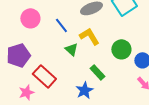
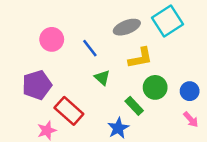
yellow L-shape: (89, 36) -> (140, 58), moved, turned 110
green circle: (121, 49) -> (155, 87), moved

